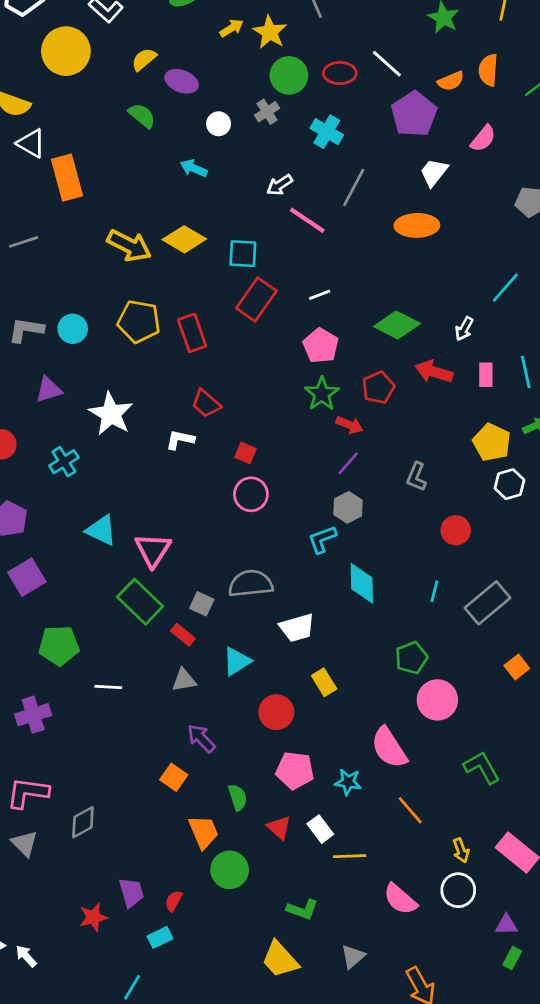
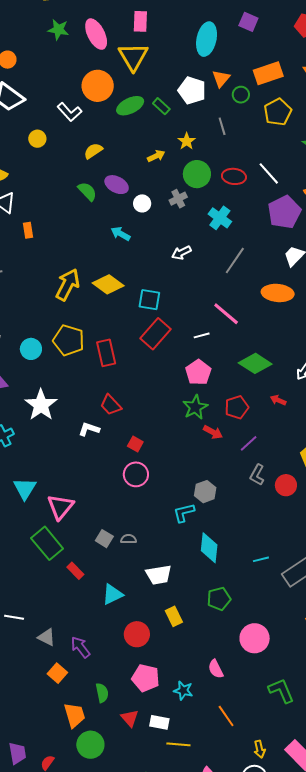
yellow arrow: (232, 28) -> (156, 156), moved
yellow star: (270, 32) -> (187, 141), size x0.7
yellow circle: (66, 51) -> (37, 139), size x0.5
purple ellipse: (182, 81) -> (117, 185), moved
orange rectangle: (67, 178) -> (28, 230), size x0.5
pink line: (307, 220) -> (226, 314), moved
yellow arrow: (129, 246) -> (68, 285), turned -96
cyan circle: (73, 329) -> (31, 349), moved
red arrow: (434, 372) -> (278, 400), size x0.6
purple line: (348, 463) -> (249, 443), moved
cyan triangle: (101, 530) -> (25, 489), turned 30
red circle: (456, 530) -> (286, 485), moved
gray semicircle: (251, 584) -> (129, 539), size x0.5
cyan line: (434, 591) -> (261, 559), turned 56
gray square: (202, 604) -> (104, 539), moved
green pentagon: (411, 658) -> (219, 599), moved
gray triangle: (184, 680) -> (46, 637), moved, turned 30
white line: (108, 687) -> (14, 617), moved
pink semicircle: (389, 748) -> (216, 669), size x0.6
white rectangle: (320, 829) -> (159, 722), turned -48

